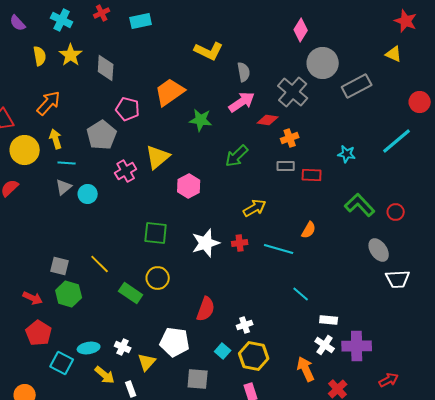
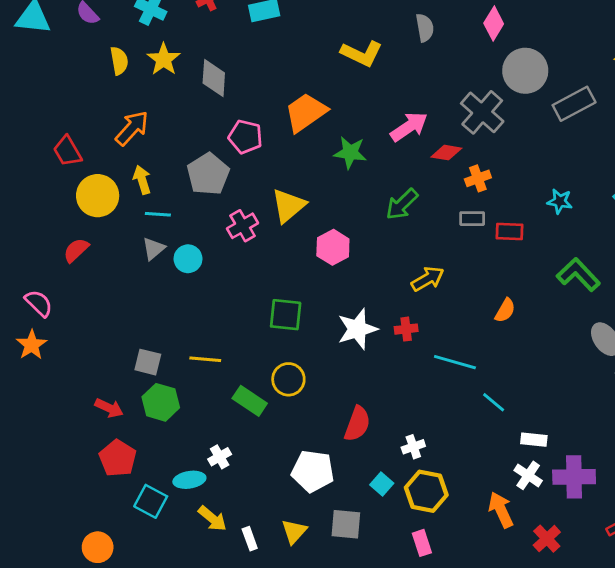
gray semicircle: (244, 72) -> (425, 28), moved
cyan line: (279, 249) -> (455, 362), moved
yellow line: (100, 264) -> (205, 359), turned -40
white cross: (123, 347) -> (220, 457), moved, turned 35
yellow triangle: (147, 362) -> (294, 531), moved

